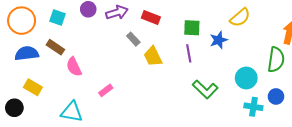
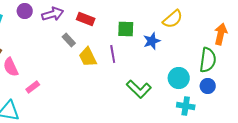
purple line: (189, 53) -> (113, 54), moved
pink rectangle: (106, 90) -> (33, 87), moved
blue circle: (276, 96) -> (208, 86), moved

